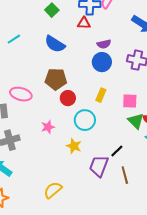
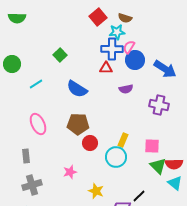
green square: (52, 10) -> (60, 55), moved
blue circle: (102, 62) -> (135, 60), moved
pink ellipse: (21, 94) -> (38, 124), moved, turned 50
cyan circle: (85, 120) -> (116, 157), moved

